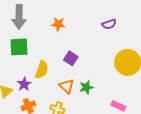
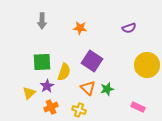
gray arrow: (19, 17) -> (42, 21), size x0.7
green square: (19, 47) -> (42, 62), moved
purple square: (71, 58) -> (92, 61), size x1.5

